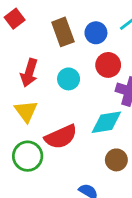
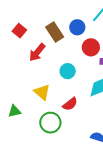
red arrow: (29, 73) -> (37, 52), moved, turned 36
cyan circle: (69, 79) -> (68, 71), moved
red semicircle: (61, 137) -> (70, 104), size x0.7

